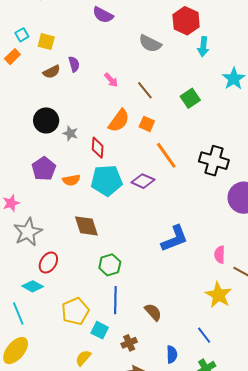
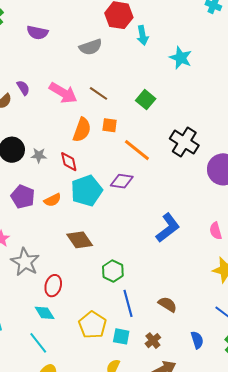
gray semicircle: (150, 43) -> (91, 47), turned -30
pink arrow: (111, 80) -> (63, 93), size x1.8
green square: (190, 98) -> (146, 100), moved
black cross: (214, 161) -> (184, 142), turned 32
cyan diamond: (33, 286) -> (45, 313), turned 45

